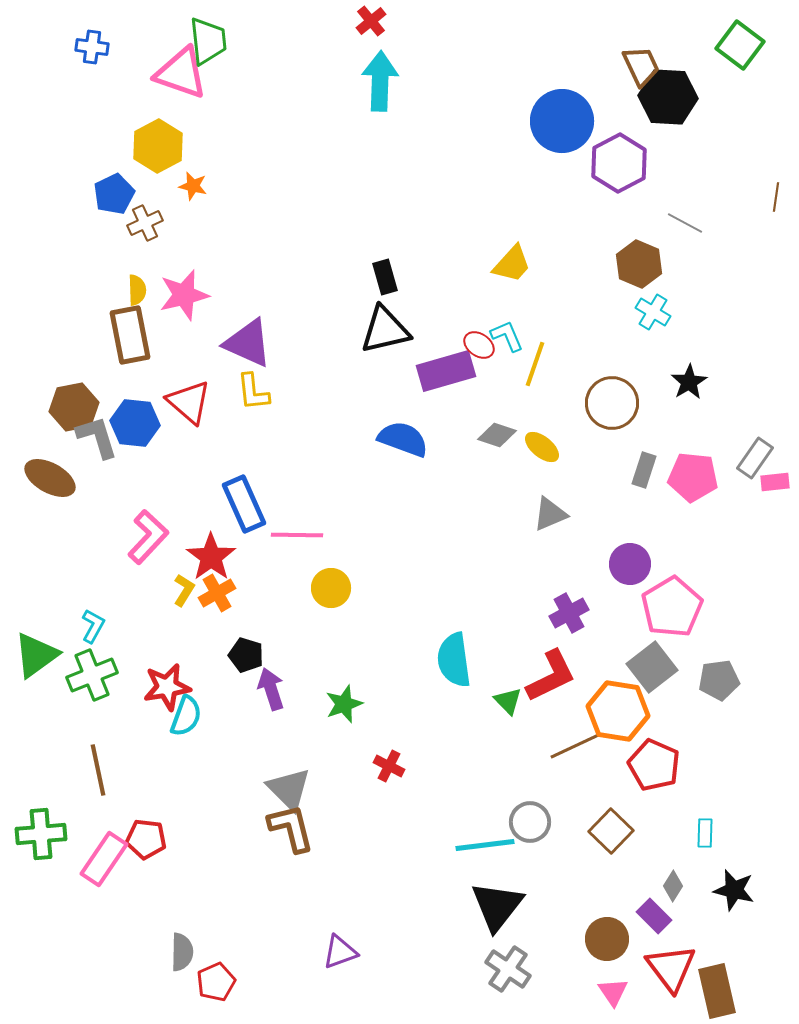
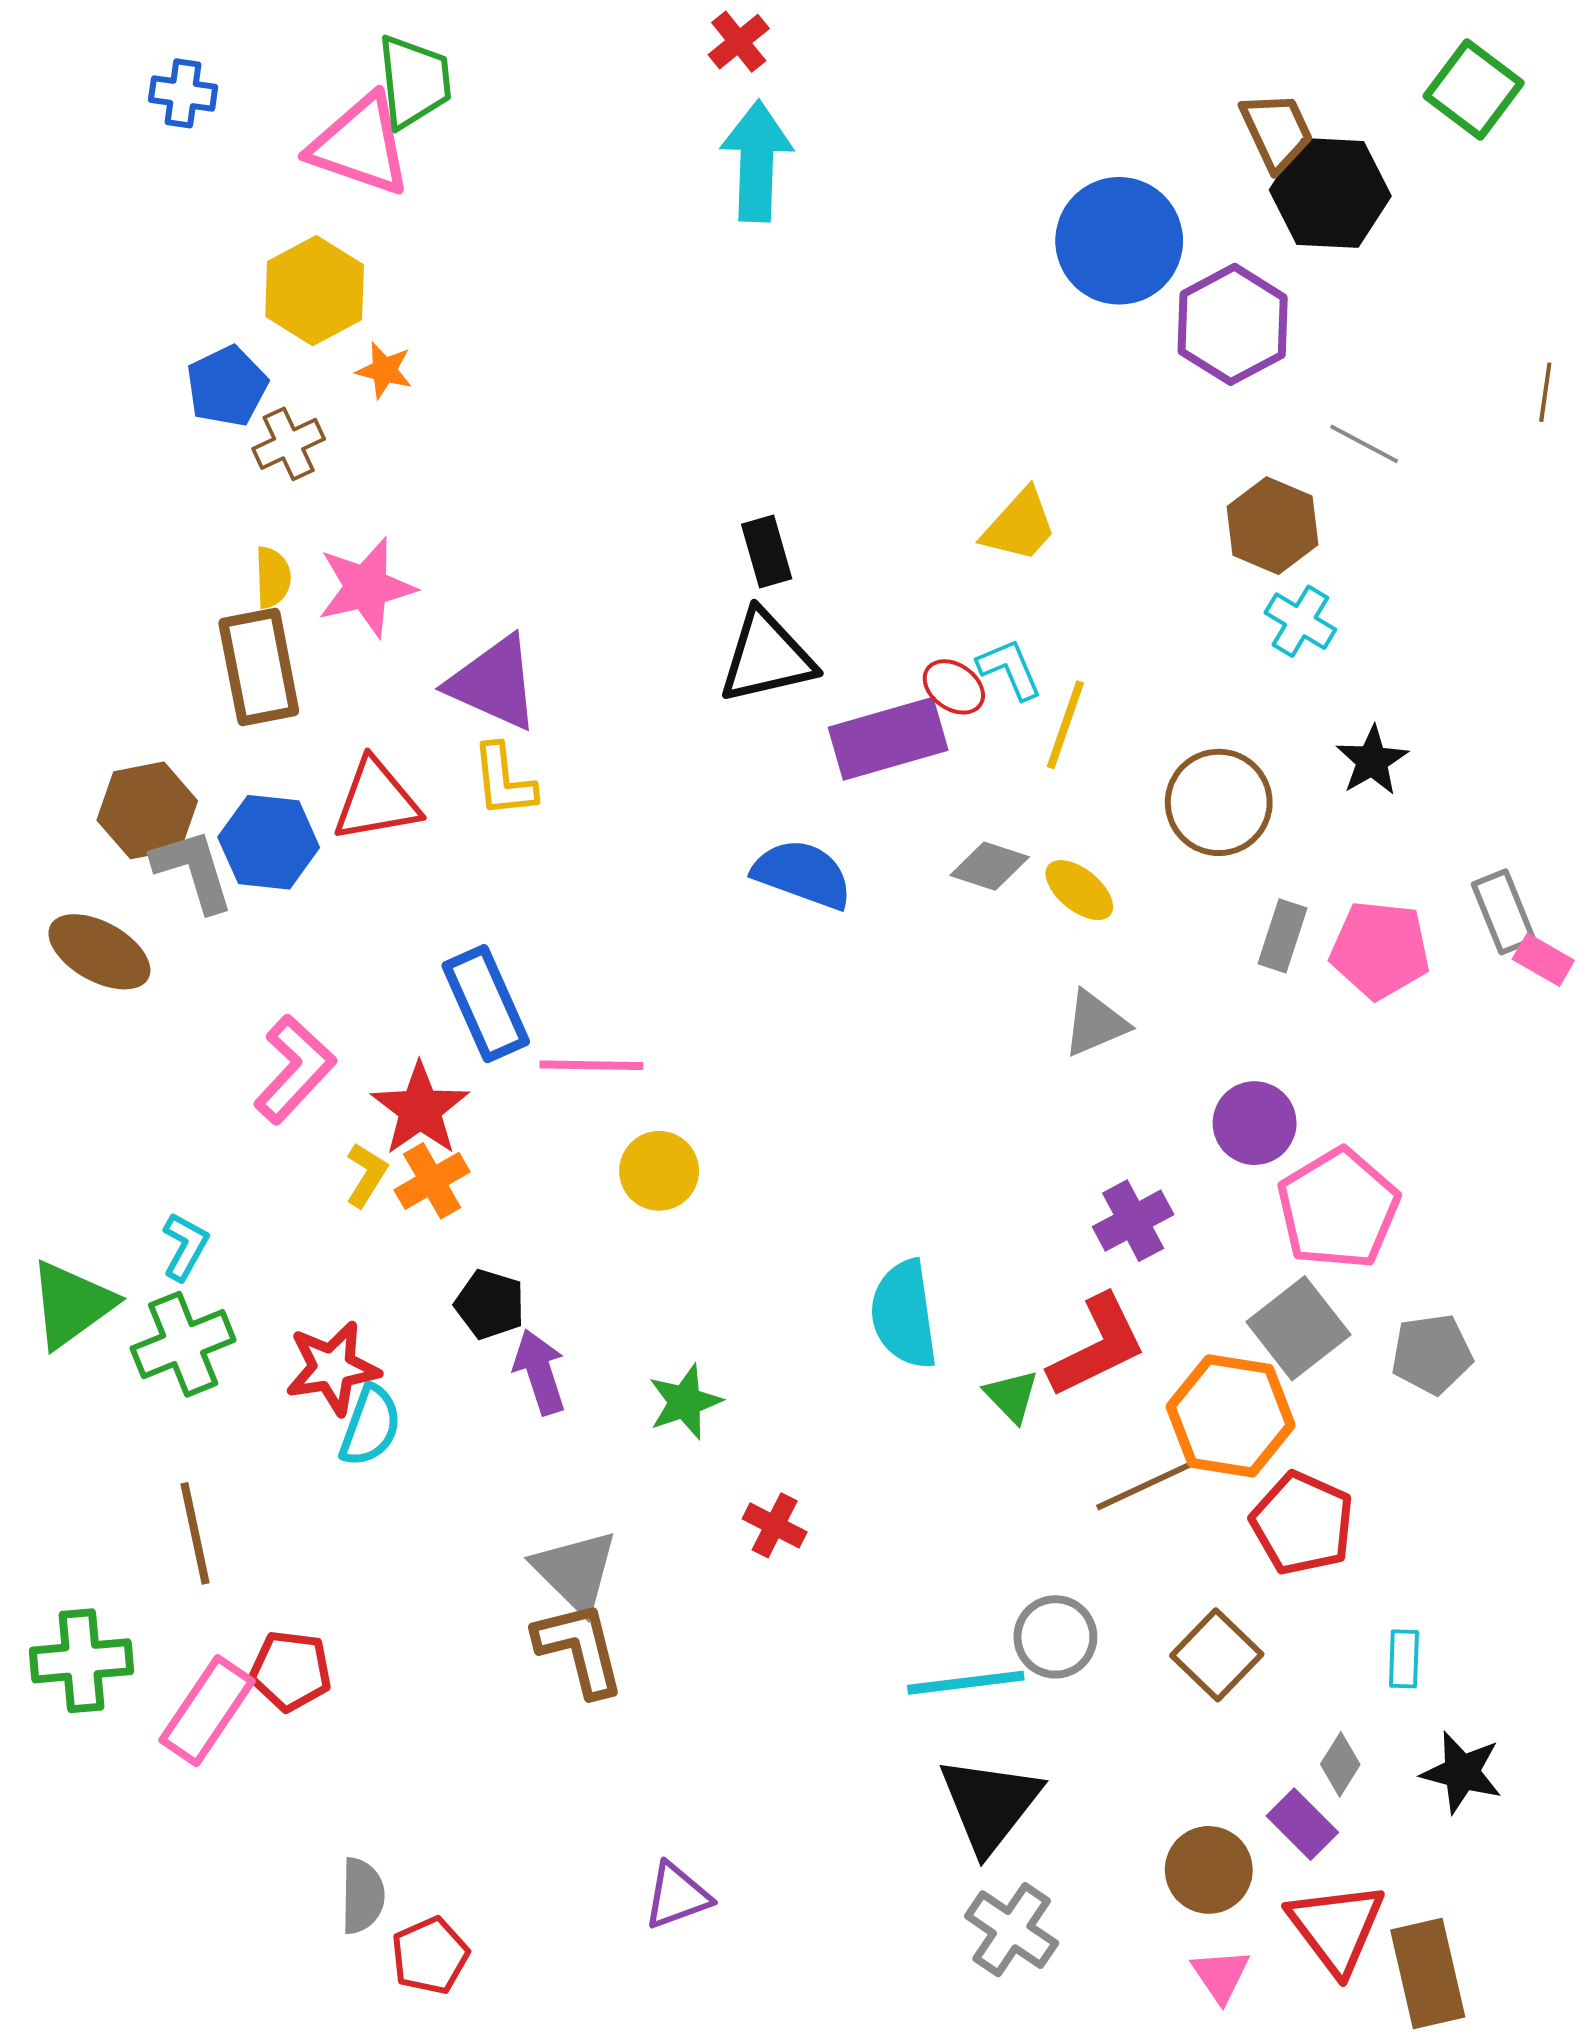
red triangle: (189, 402) -> (376, 800), turned -51
gray rectangle: (755, 458) -> (1504, 912), turned -57
pink rectangle: (775, 482) -> (1543, 960), turned 36

